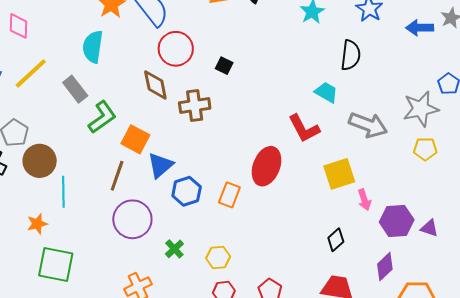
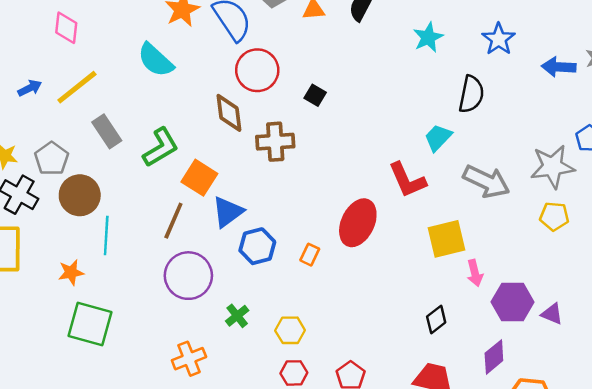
cyan semicircle: (93, 47) -> (156, 60), turned -60
gray rectangle: (75, 89) -> (107, 131), moved
cyan trapezoid: (326, 92) -> (438, 138), turned -80
orange rectangle: (229, 195) -> (310, 255), size x0.7

